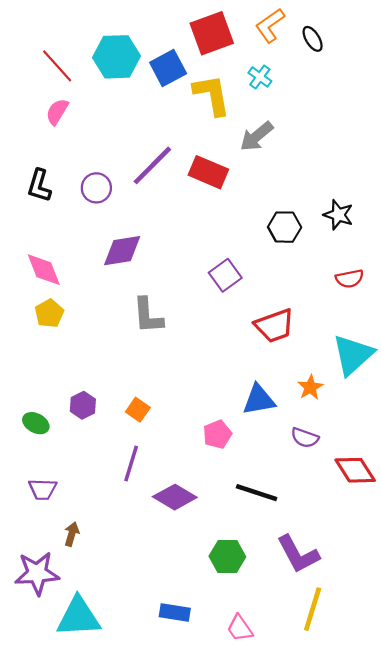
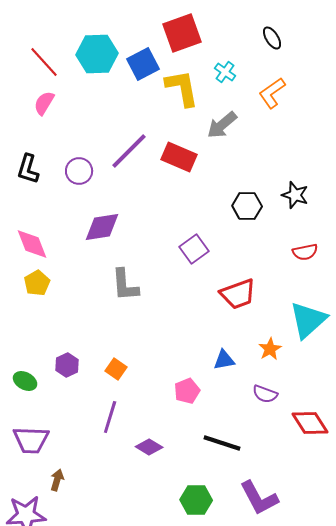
orange L-shape: (270, 25) -> (272, 93), moved
blue triangle: (259, 400) -> (224, 360), size x0.7
purple trapezoid: (43, 489) -> (31, 440), size x1.4
purple diamond: (175, 497) -> (149, 447), size x0.7

